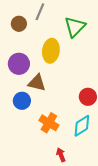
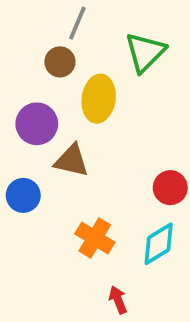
brown circle: (19, 24) -> (60, 62), moved
blue circle: (22, 101) -> (23, 195), moved

